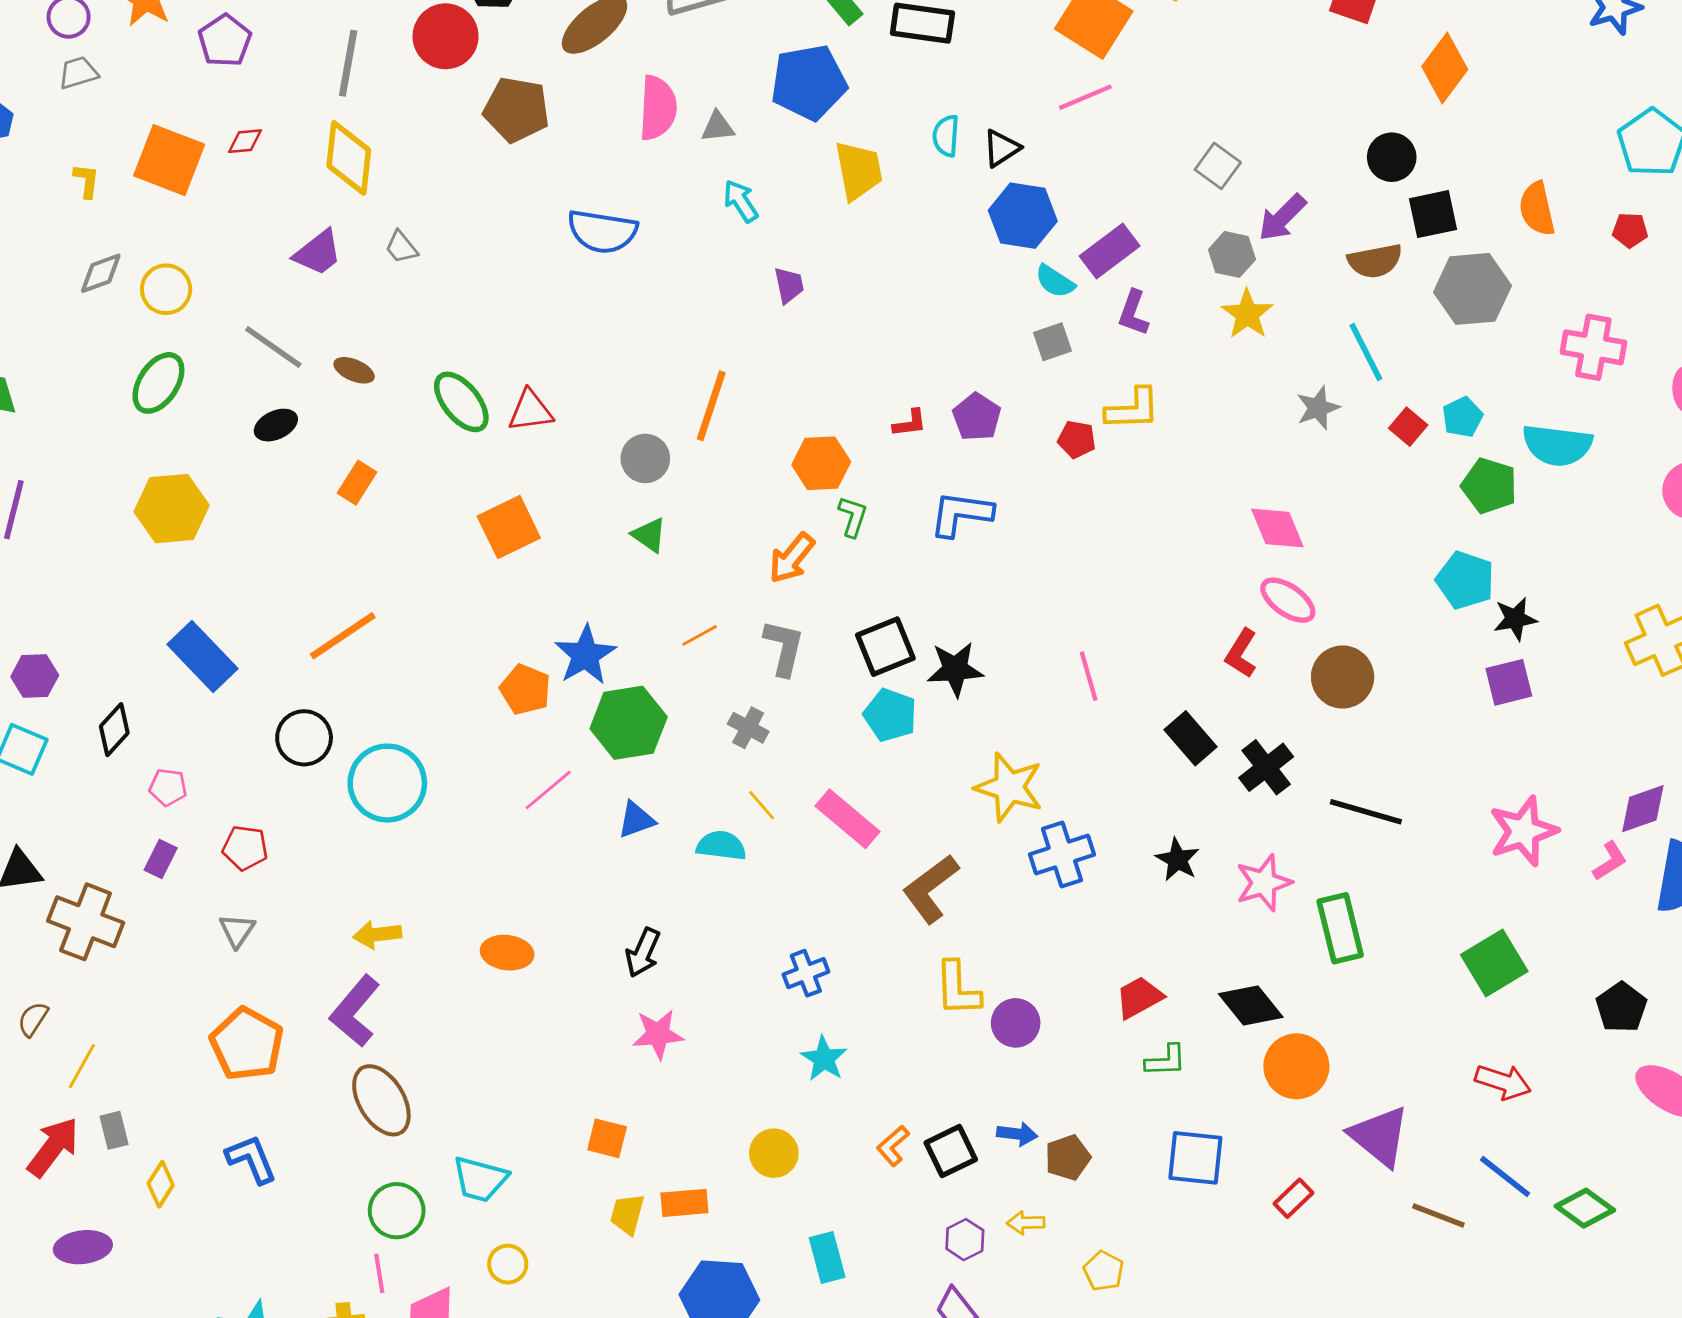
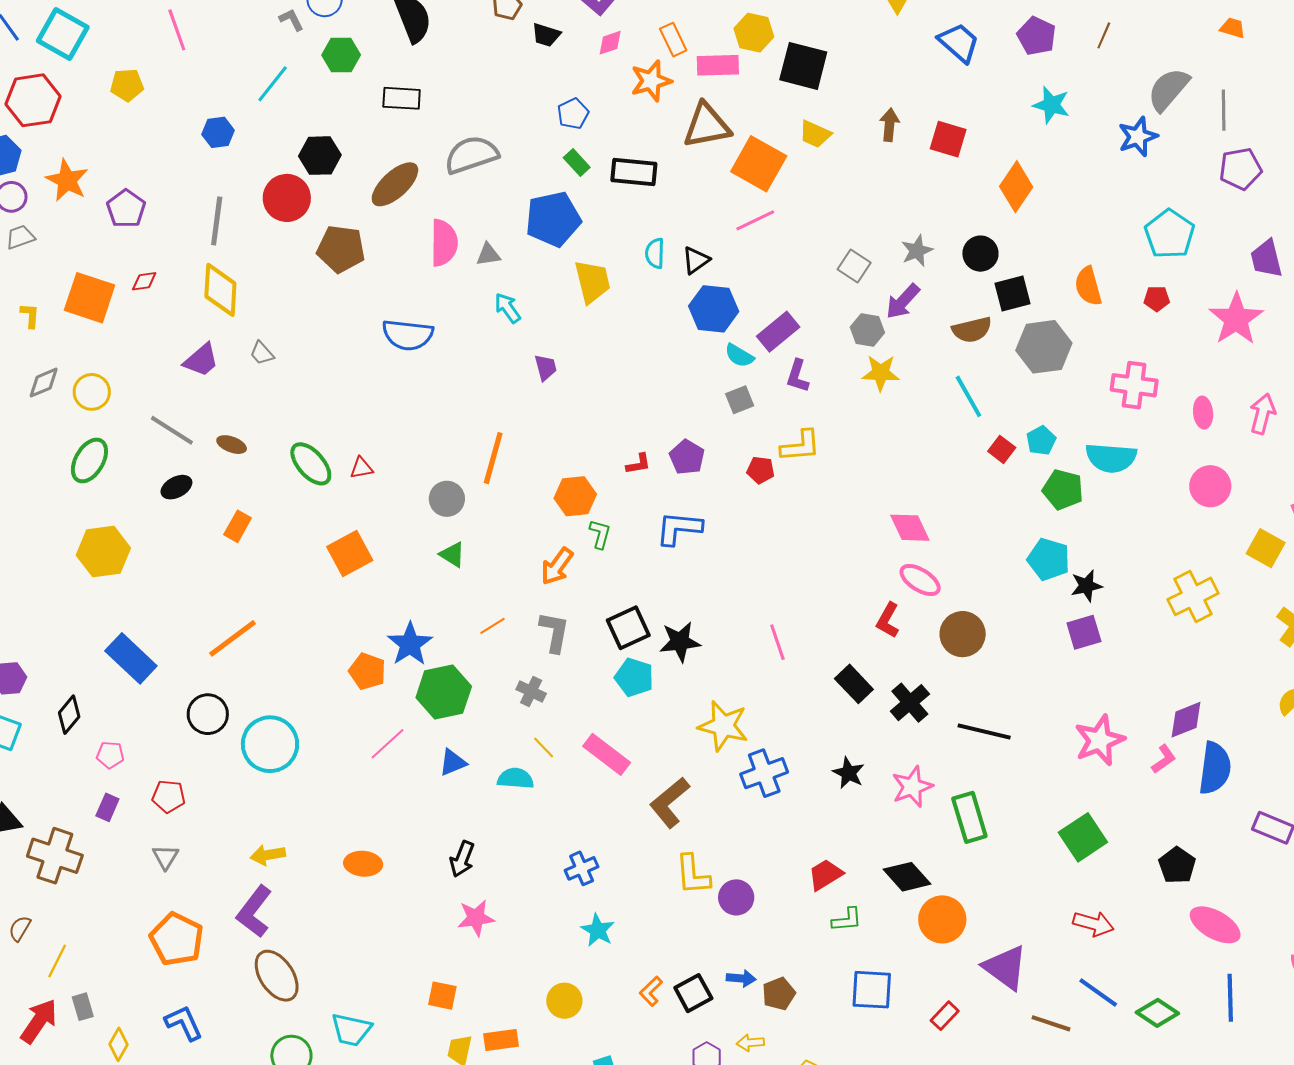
yellow star: (1247, 314) -> (881, 373), turned -30
gray star: (1318, 408) -> (917, 251), moved
red triangle: (530, 411) -> (361, 468), size x0.7

